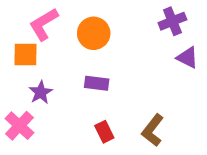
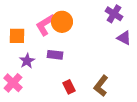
purple cross: (172, 21) -> (114, 14), turned -36
pink L-shape: (44, 24) -> (45, 25), moved
purple rectangle: (97, 83) -> (55, 55), moved

